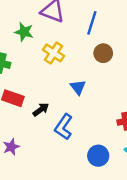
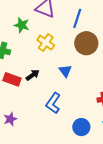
brown circle: (103, 53) -> (86, 43), size x1.5
black arrow: (41, 110) -> (33, 75), moved

